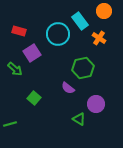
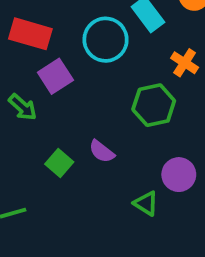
red rectangle: (19, 31) -> (30, 34), size x1.5
orange cross: (99, 38) -> (185, 63), moved
purple semicircle: (68, 88) -> (102, 151), moved

